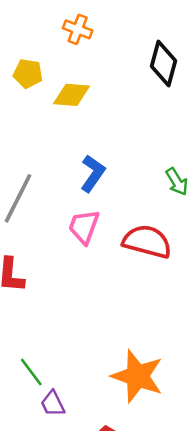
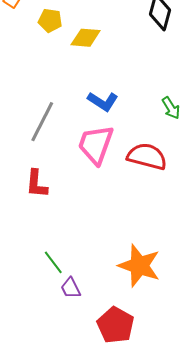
blue L-shape: (93, 173) -> (103, 101), turned 88
pink trapezoid: (84, 227) -> (96, 145), size x1.4

